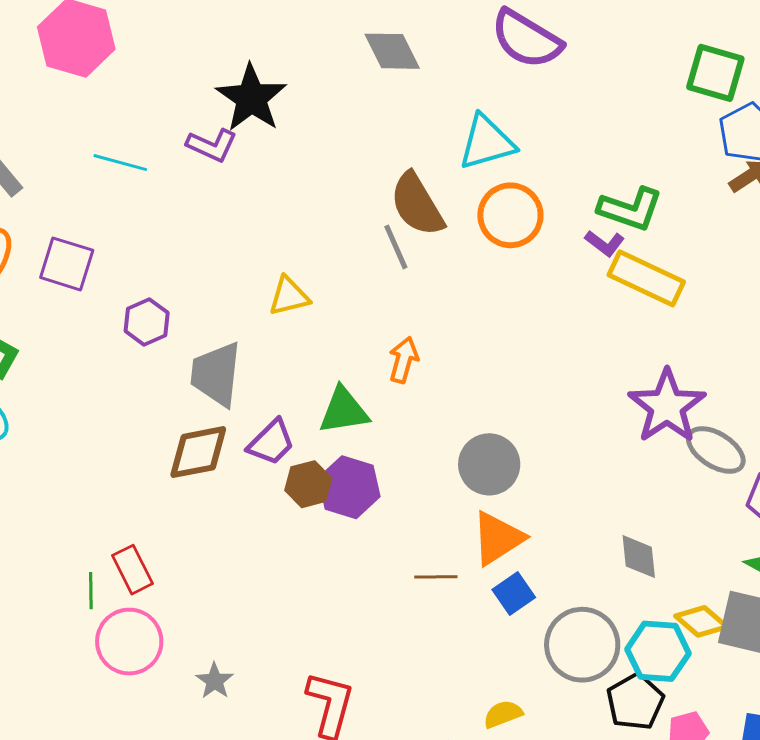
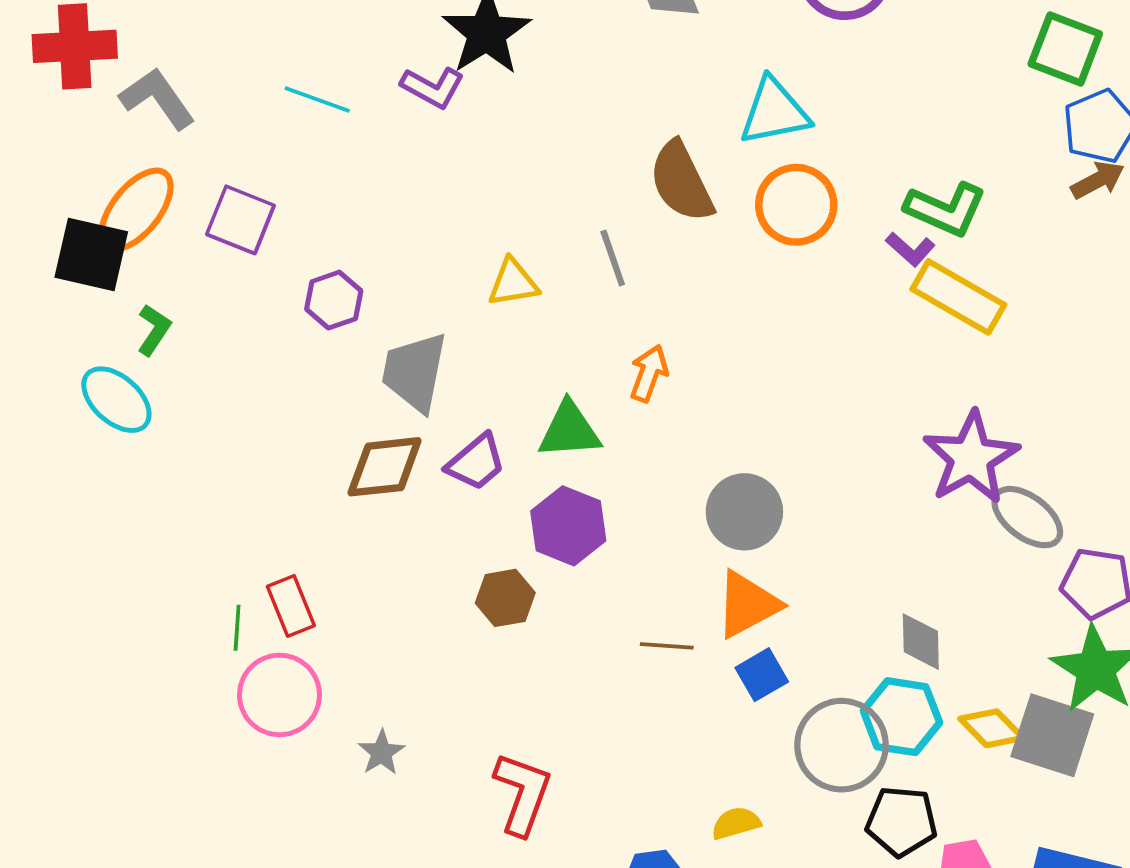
gray line: (396, 247) -> (613, 258), moved
brown hexagon: (308, 484) -> (505, 598), moved
cyan hexagon: (658, 651) -> (901, 717), moved
black pentagon: (635, 702) -> (901, 821), turned 30

